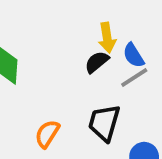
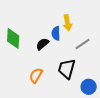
blue semicircle: (133, 55) -> (56, 33), moved, turned 32
black semicircle: (97, 62) -> (42, 44), moved

